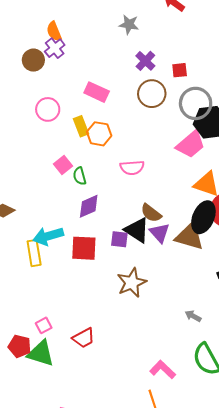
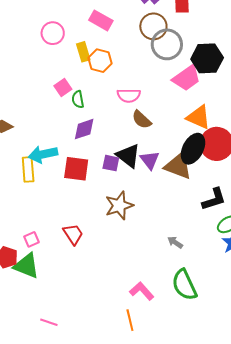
gray circle: (196, 103) -> (167, 44), moved
brown semicircle: (151, 213) -> (142, 120), moved
red trapezoid: (84, 338) -> (73, 234), moved, turned -100

